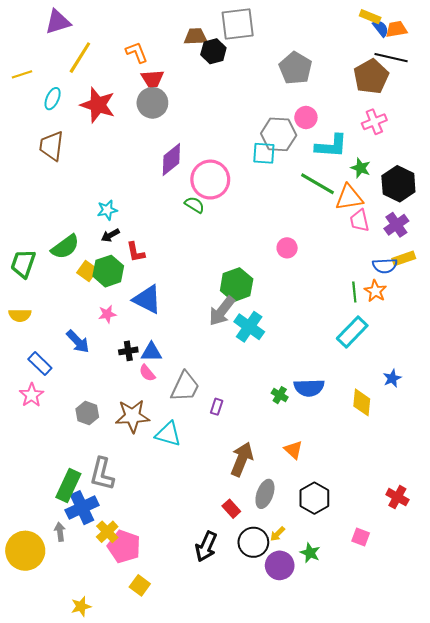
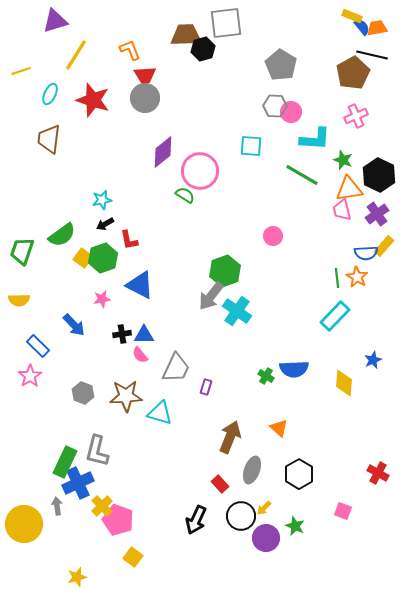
brown trapezoid: (196, 37) -> (186, 35), size x1.4
gray hexagon: (279, 134) -> (275, 106), moved, size x0.7
orange triangle: (349, 197) -> (349, 189), moved
yellow rectangle: (404, 258) -> (384, 246), turned -30

